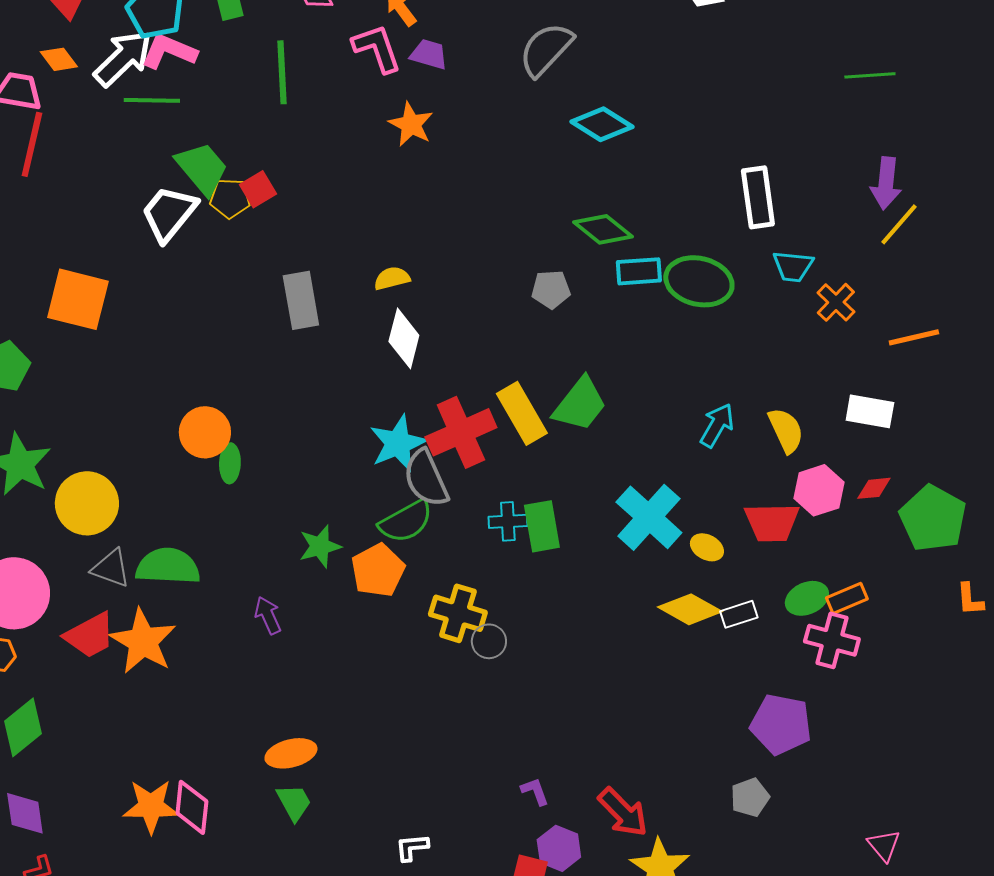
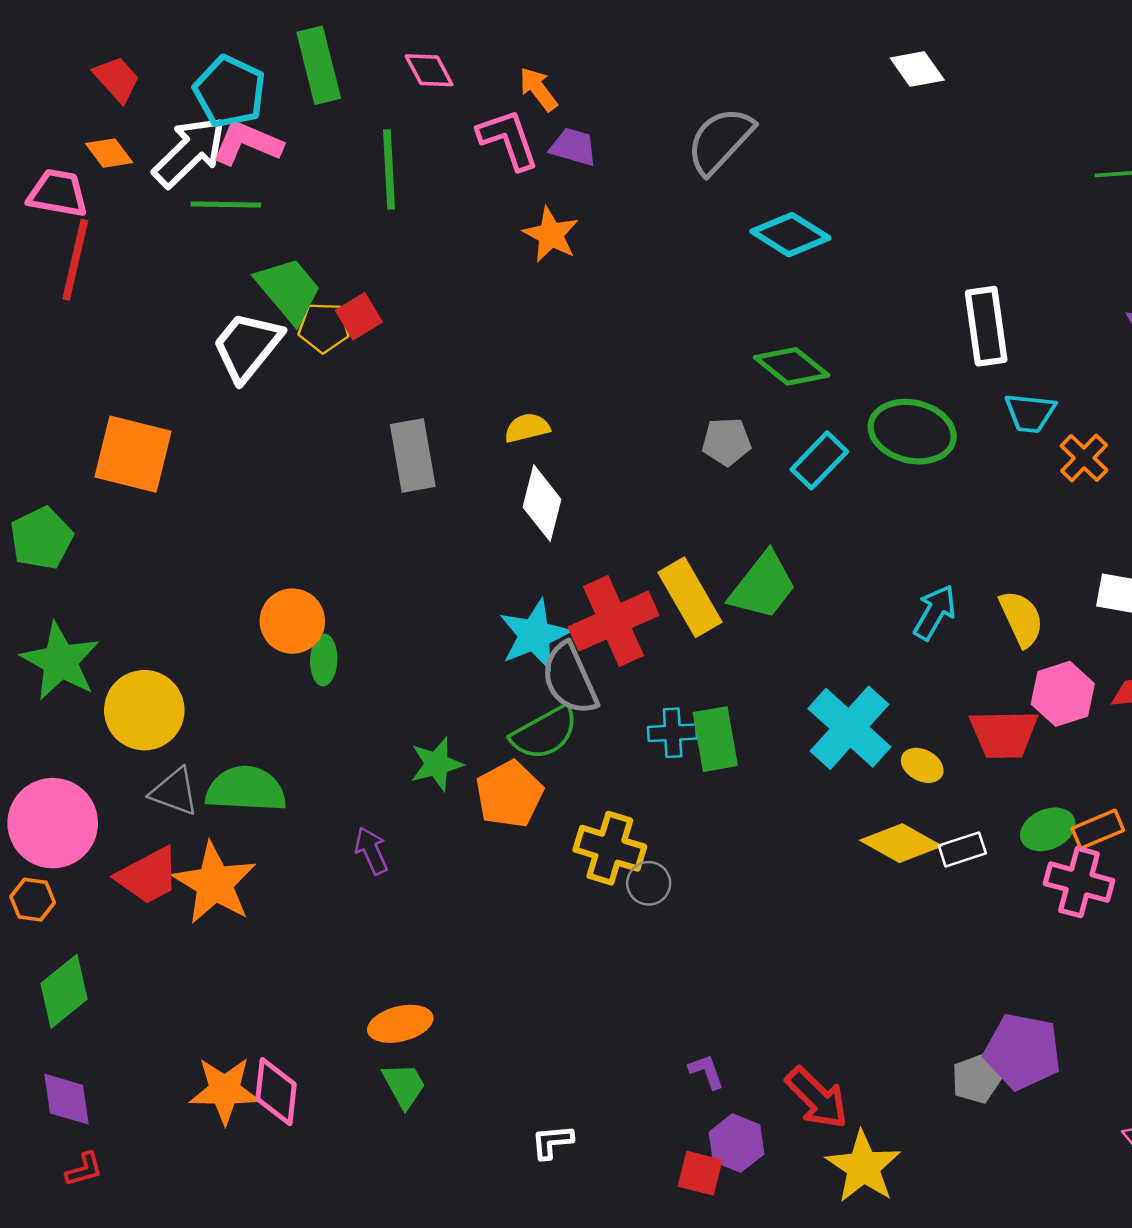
cyan rectangle: (639, 271) -> (819, 460), moved, turned -42
purple pentagon: (781, 724) -> (1023, 1051), moved

